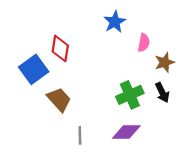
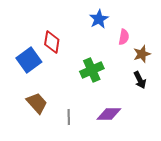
green cross: (130, 95) -> (92, 70), moved
brown trapezoid: (59, 99) -> (37, 103), moved

